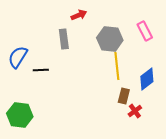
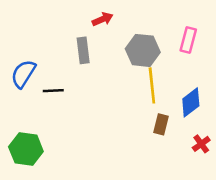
pink rectangle: (145, 31) -> (188, 40), turned 42
red cross: (135, 111) -> (201, 144), moved

